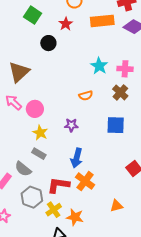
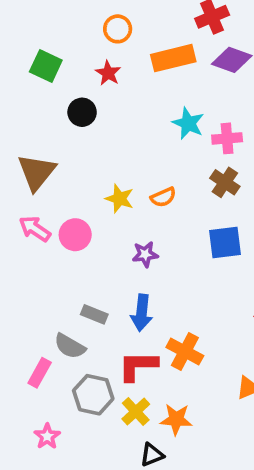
cyan star: (99, 66) -> (188, 123), moved
yellow star: (40, 133) -> (120, 199), moved
blue arrow: (77, 158) -> (142, 313), moved

